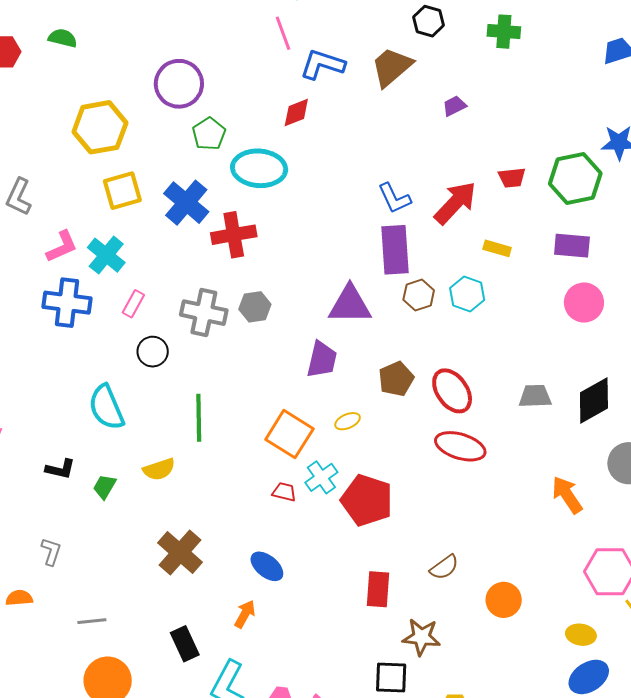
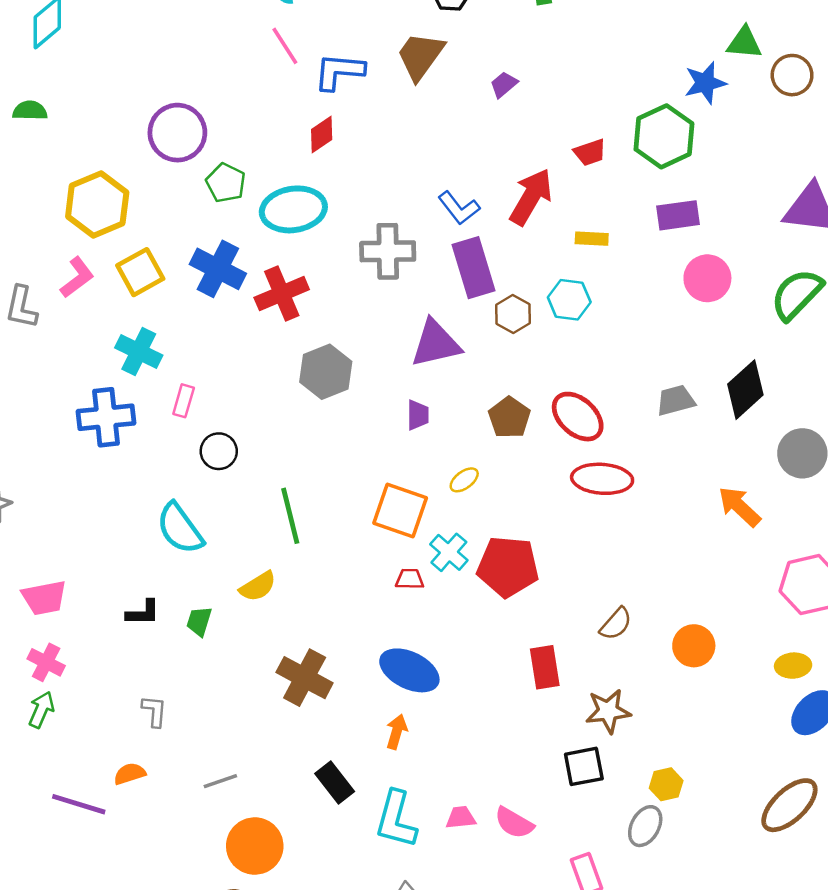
pink L-shape: (62, 247) -> (77, 277), moved
gray hexagon: (255, 307) -> (326, 372), size x1.4
gray cross: (204, 313) -> (388, 251), moved
purple trapezoid: (322, 360) -> (418, 415), size x0.7
blue ellipse: (267, 566) -> (409, 670), size x1.4

